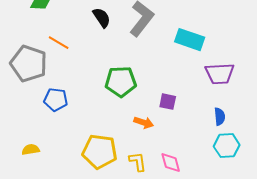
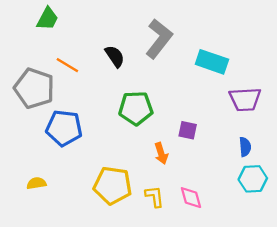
black semicircle: (102, 18) -> (115, 56), moved
blue pentagon: (56, 100) -> (64, 128), size x1.4
orange arrow: (144, 123) -> (161, 153), turned 54

